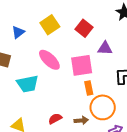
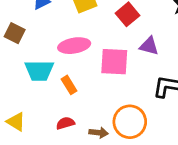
pink ellipse: (49, 60) -> (74, 46), turned -65
orange rectangle: (89, 88) -> (69, 85), moved, turned -32

